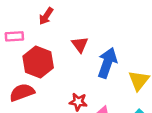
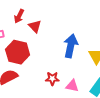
red triangle: (80, 45) -> (35, 26), moved

